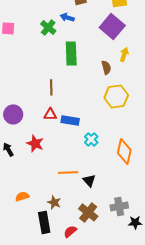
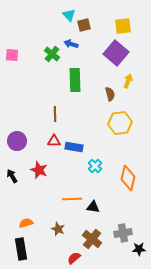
black triangle: (89, 180) -> (93, 207), turned -40
black rectangle: (44, 222) -> (21, 249), moved

